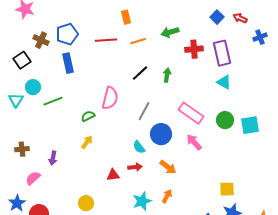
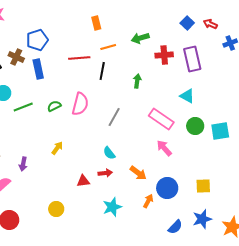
brown cross: (41, 40) -> (16, 57), moved
red line: (106, 40) -> (79, 58), moved
black line: (140, 73) -> (102, 71), moved, turned -36
cyan triangle: (224, 82) -> (187, 96), moved
green semicircle: (88, 116) -> (54, 106), moved
blue circle: (161, 134) -> (167, 188), moved
yellow square: (227, 189) -> (203, 186), moved
orange arrow: (167, 196) -> (148, 201), moved

